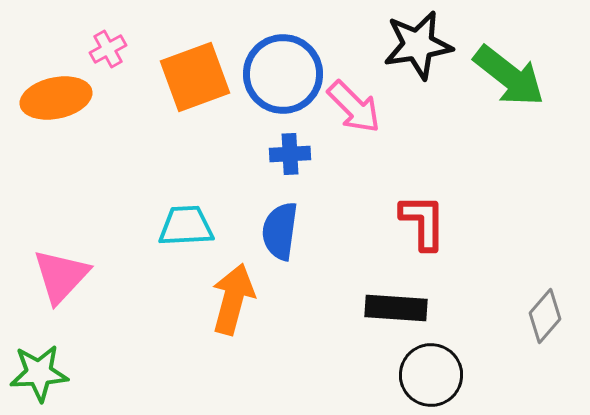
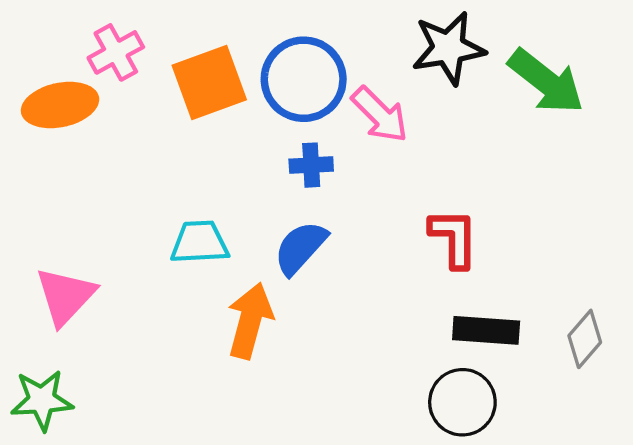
pink cross: (108, 49) -> (116, 52), size x1.4
blue semicircle: (280, 231) -> (300, 248), turned 34
black rectangle: (396, 308) -> (486, 330), moved

